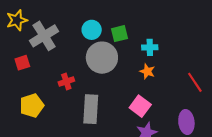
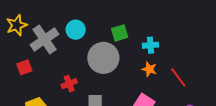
cyan circle: (92, 30) -> (76, 30), moved
red line: (195, 82) -> (178, 77), moved

